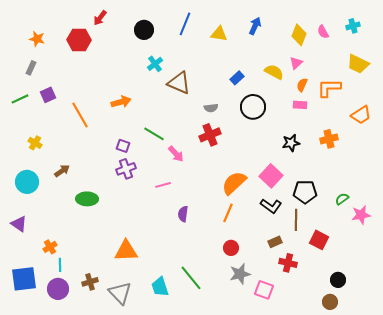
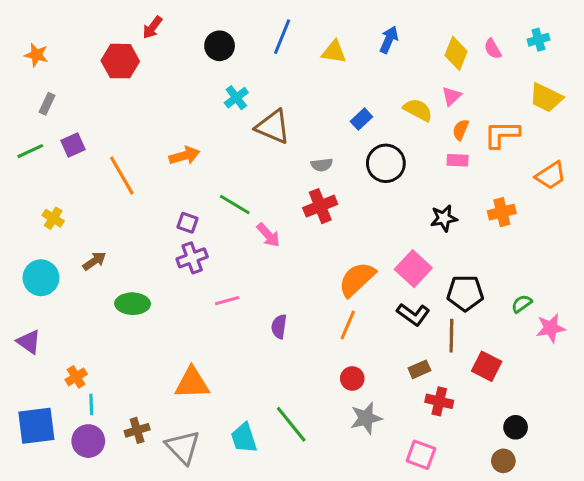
orange star: (37, 39) -> (36, 55), moved
pink line: (163, 185) -> (227, 301), moved
pink square: (264, 290) -> (421, 455), moved

